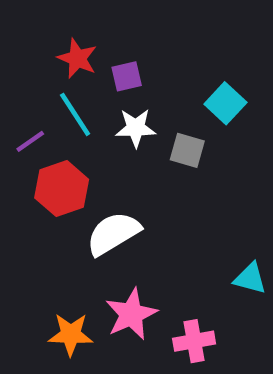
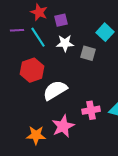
purple line: (30, 141) -> (17, 30), moved, turned 32
pink cross: (194, 341) -> (91, 110), moved

